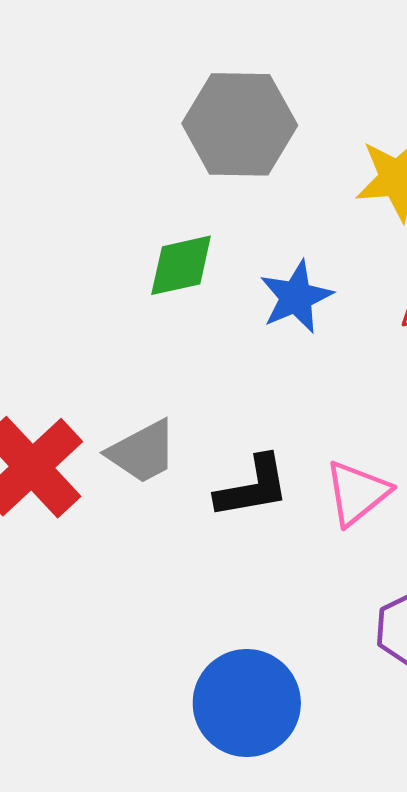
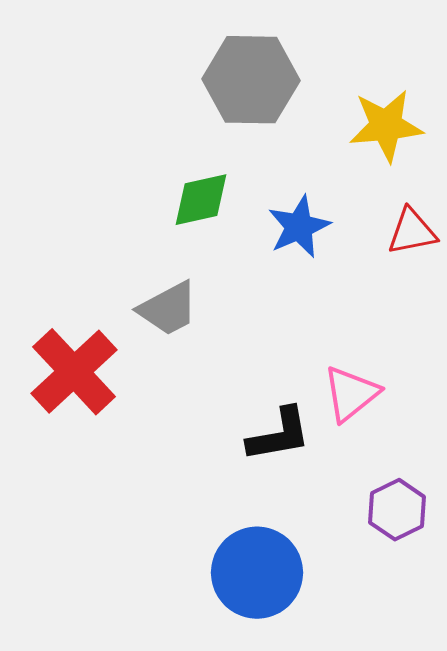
gray trapezoid: (142, 452) -> (168, 309), moved
black L-shape: (253, 487) -> (279, 435), moved

